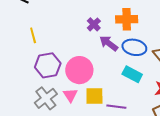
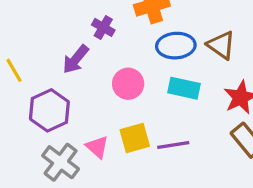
purple arrow: (109, 43) -> (76, 59), moved, turned -72
pink circle: (79, 70) -> (128, 84), moved, size x0.7

